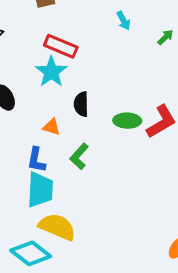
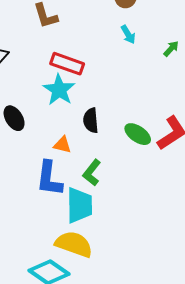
green ellipse: (127, 121) -> (138, 134), turned 36
blue L-shape: (36, 160) -> (49, 179), size x1.4
cyan trapezoid: (40, 190) -> (79, 205), moved

